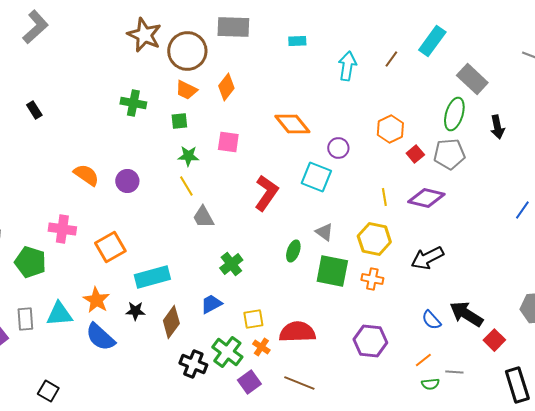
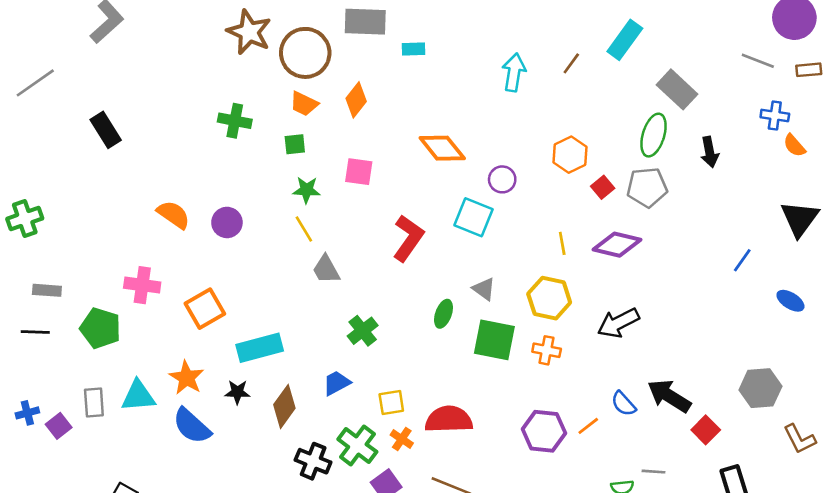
cyan rectangle: (297, 41) -> (413, 49), moved
black rectangle: (34, 110) -> (106, 130), size x1.5
orange line: (423, 360) -> (588, 426), moved

